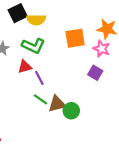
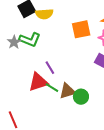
green L-shape: (33, 46) -> (30, 40), moved
red triangle: (25, 67) -> (38, 82), moved, size x1.5

